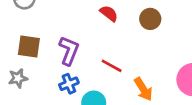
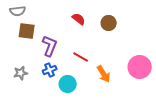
brown square: (29, 47) -> (27, 31), moved
gray star: (18, 78) -> (21, 73), moved

